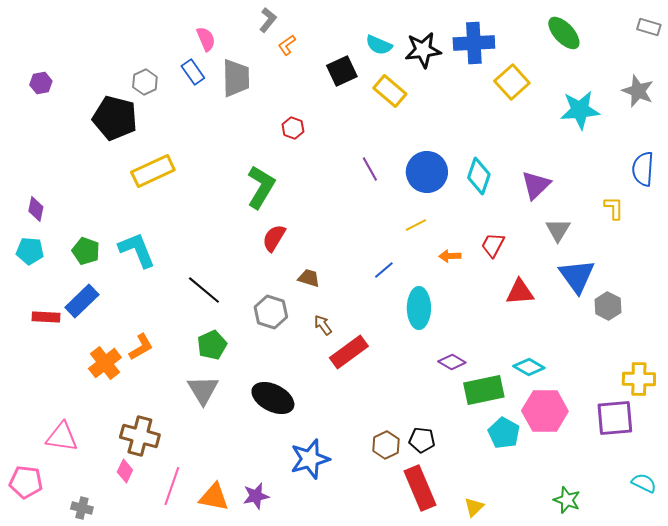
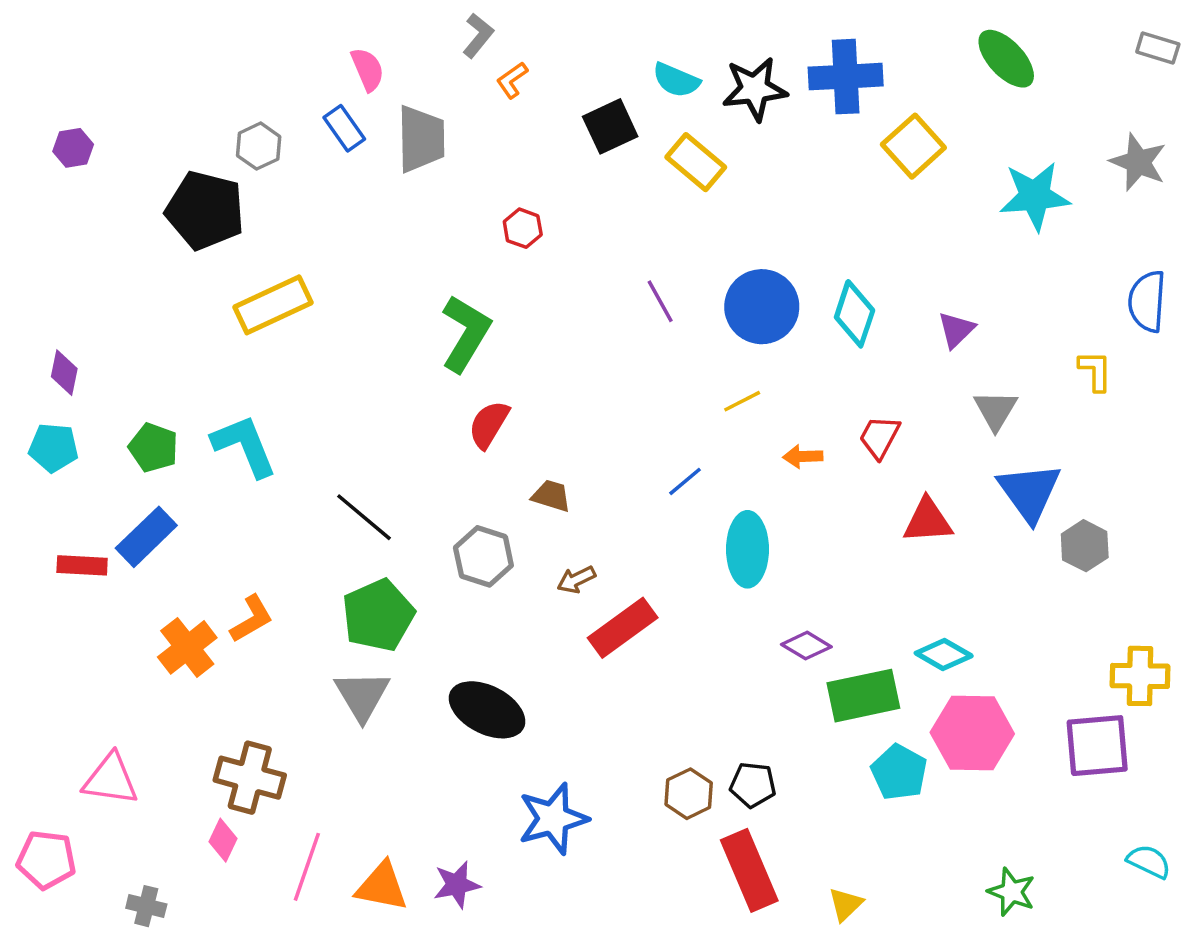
purple triangle: (536, 185) -> (956, 330), size x0.7
brown arrow: (323, 325) -> (576, 580), turned -80
green pentagon: (212, 345) -> (378, 615), size x1.4

